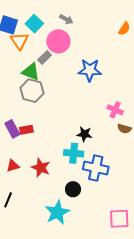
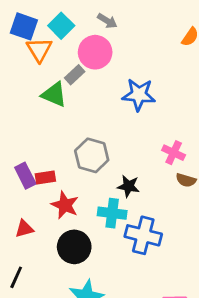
gray hexagon: (32, 91) -> (92, 155), moved
red star: (41, 168) -> (65, 205), moved
black circle: (73, 189) -> (74, 247), moved, size x1.5

